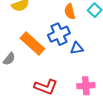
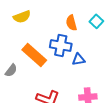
blue cross: (59, 34) -> (61, 45), turned 35

